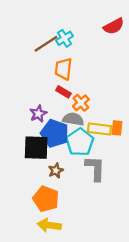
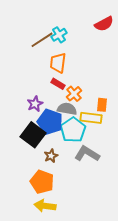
orange rectangle: (117, 128) -> (102, 105), moved
black square: (36, 148) -> (33, 135), turned 35
gray L-shape: (95, 168) -> (87, 154), turned -60

